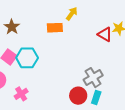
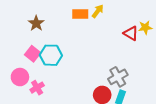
orange rectangle: (55, 28) -> (80, 14), moved
pink cross: (21, 94) -> (37, 88), moved

